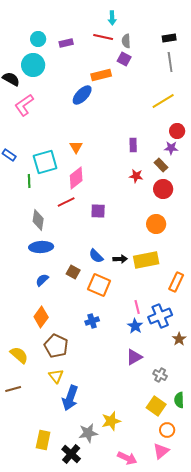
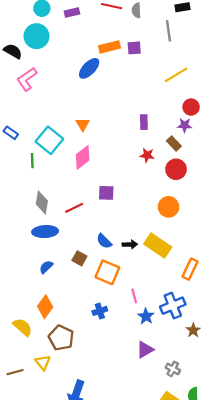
purple square: (124, 59) -> (134, 48), moved, turned -32
gray line: (170, 62) -> (169, 31), moved
cyan square: (45, 162) -> (49, 140), turned -35
red line: (66, 202) -> (74, 208), moved
yellow rectangle: (146, 260) -> (158, 245), turned 45
pink line: (137, 307) -> (134, 296), moved
yellow semicircle: (19, 355) -> (23, 327), moved
yellow triangle: (56, 376) -> (43, 362), moved
brown line: (13, 389) -> (15, 372), moved

